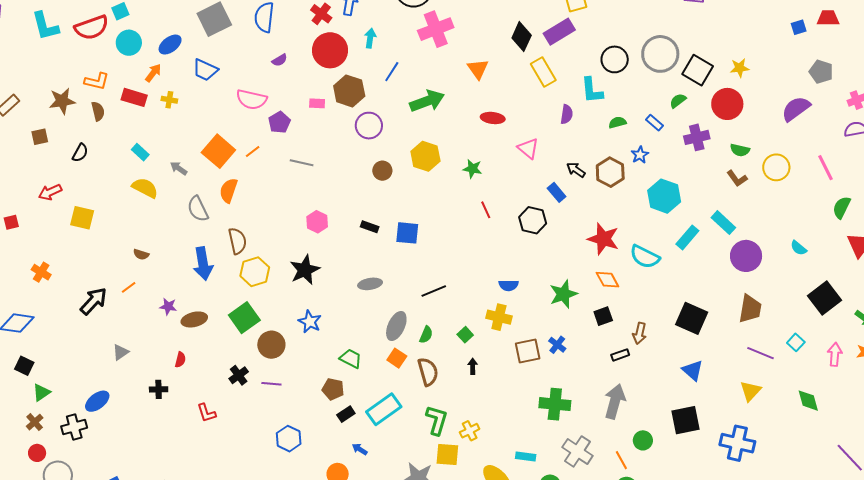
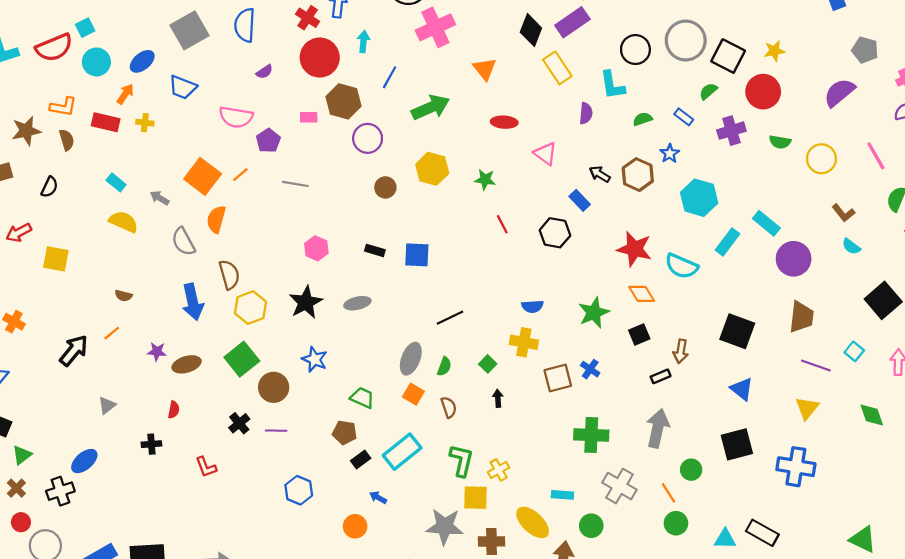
brown L-shape: (737, 178) -> (843, 213), moved
gray ellipse: (370, 284) -> (357, 303), moved
brown semicircle: (428, 372) -> (449, 407), size x0.7

